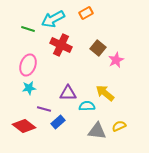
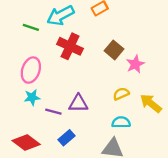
yellow arrow: (105, 93) -> (151, 103), moved
cyan semicircle: (87, 106) -> (121, 122), moved
purple line: (44, 109) -> (53, 112), moved
yellow semicircle: (119, 126) -> (121, 94), moved

